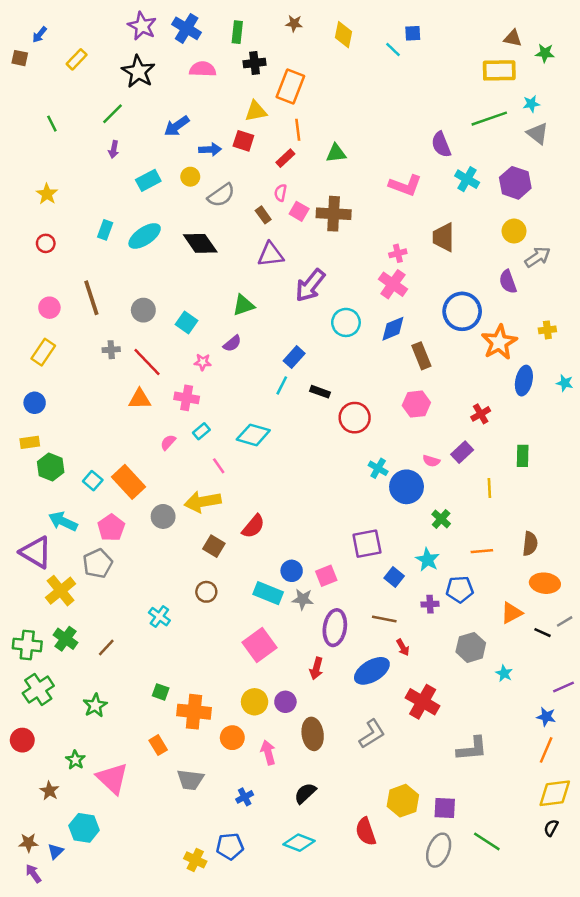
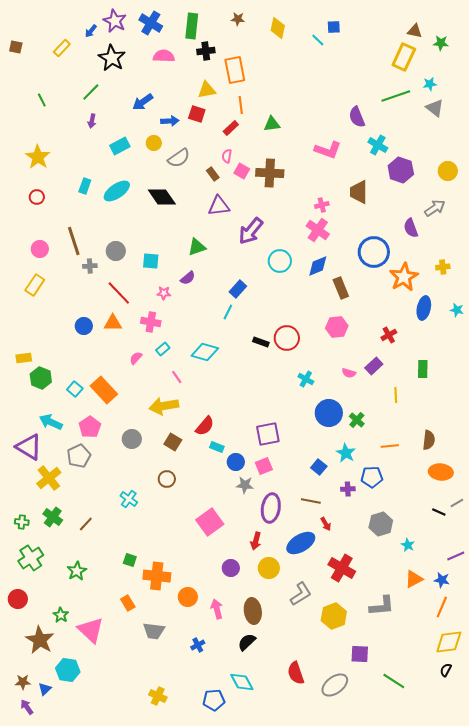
green rectangle: (237, 32) -> (192, 26), size x1.4
blue arrow: (40, 35) -> (91, 31), moved
yellow rectangle: (499, 70) -> (404, 57), turned -64
orange rectangle: (290, 86) -> (235, 70), turned -32
purple hexagon: (515, 183) -> (401, 170), moved
yellow star: (47, 194) -> (38, 157), size x1.4
yellow circle: (514, 231) -> (448, 171), moved
cyan square: (187, 322) -> (151, 261), turned -30
gray cross: (111, 350) -> (90, 266), moved
black rectangle: (320, 392) -> (261, 342), moved
blue circle: (35, 403) -> (84, 326), moved
blue circle: (407, 487) -> (329, 413), moved
gray circle: (163, 516) -> (132, 439), moved
purple square: (367, 544) -> (268, 434), moved
cyan rectangle: (268, 593) -> (217, 447), moved, size x0.6
orange triangle: (512, 613) -> (414, 579), moved
green cross: (27, 645) -> (22, 522), size x0.6
yellow circle: (255, 702) -> (269, 568), moved
brown ellipse: (313, 734) -> (253, 611), moved
brown star: (49, 791) -> (40, 640), size x1.8
yellow hexagon: (403, 801) -> (334, 616), moved
cyan diamond: (299, 843) -> (242, 682), turned 40
blue pentagon: (230, 846) -> (214, 700), moved
gray ellipse: (439, 850) -> (335, 685), moved, turned 32

